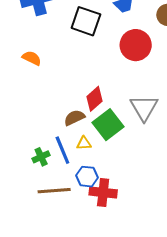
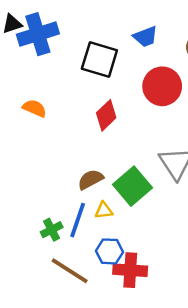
red diamond: (94, 99) -> (106, 115), moved
blue line: (62, 150) -> (78, 220), turned 44
brown line: (54, 191) -> (70, 271), turned 40

